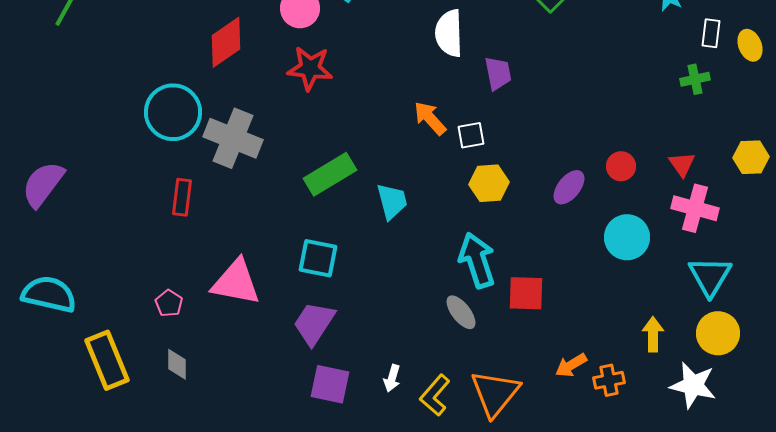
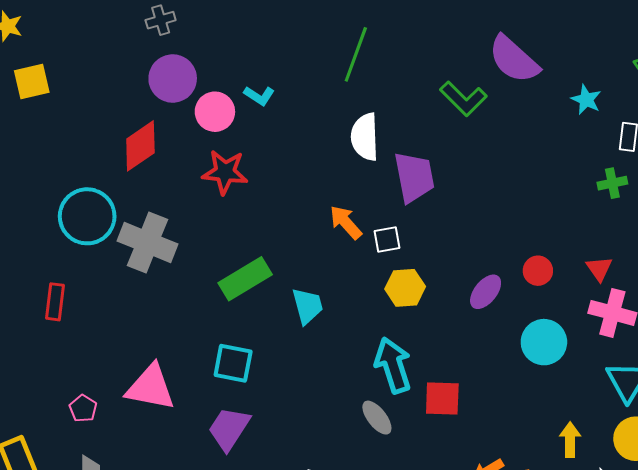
purple trapezoid: (498, 73) -> (414, 177), size x1.5
red rectangle: (182, 197) -> (55, 302), moved

